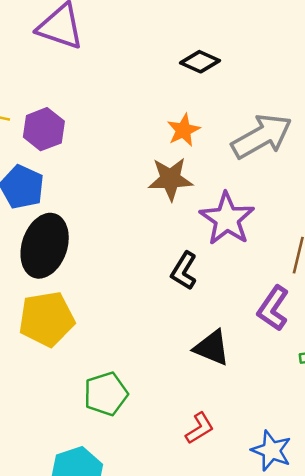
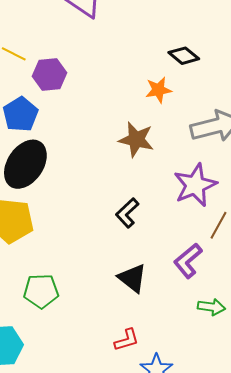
orange star: (183, 130) -> (158, 90), moved
purple star: (227, 219) -> (195, 185), moved
red L-shape: (200, 428) -> (127, 340), moved

